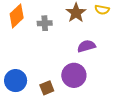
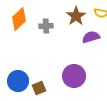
purple semicircle: (86, 46) -> (91, 37), moved
brown square: (47, 88) -> (39, 88), moved

